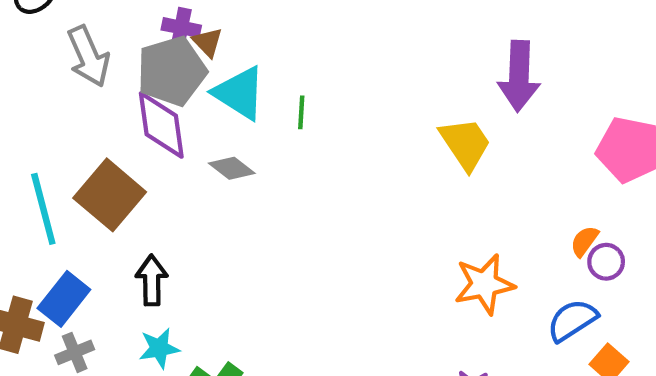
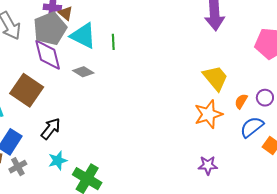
yellow trapezoid: (465, 144) -> (215, 78), moved
orange semicircle: (584, 241) -> (241, 101), moved
black arrow: (152, 280) -> (51, 129), turned 45

